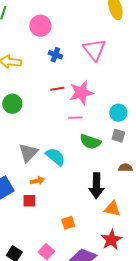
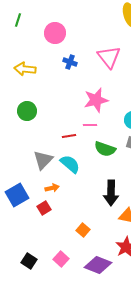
red line: (57, 89) -> (69, 136), moved
red square: (29, 201) -> (44, 208), turned -32
orange square: (68, 223) -> (83, 230), turned -32

